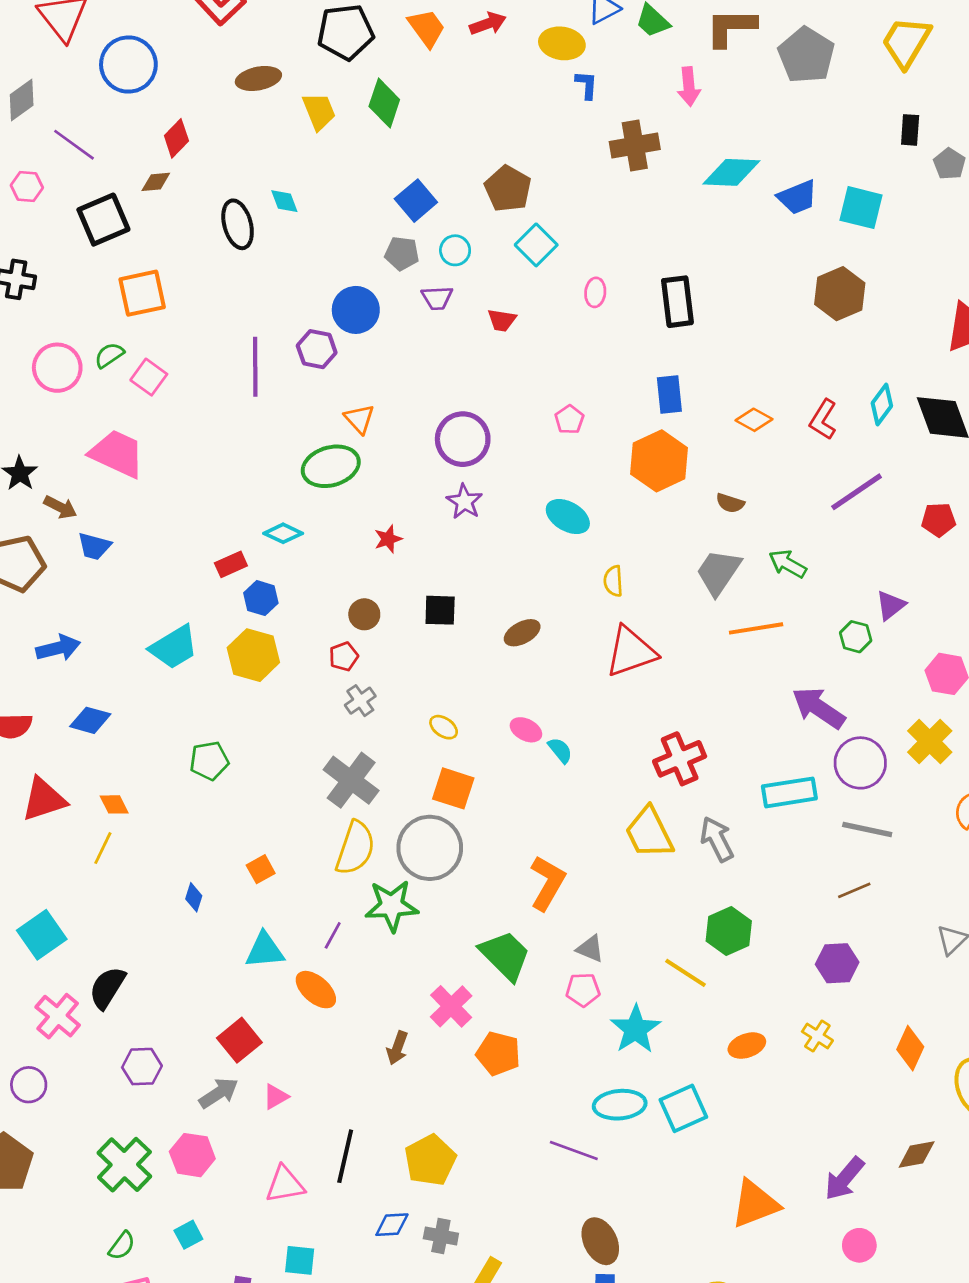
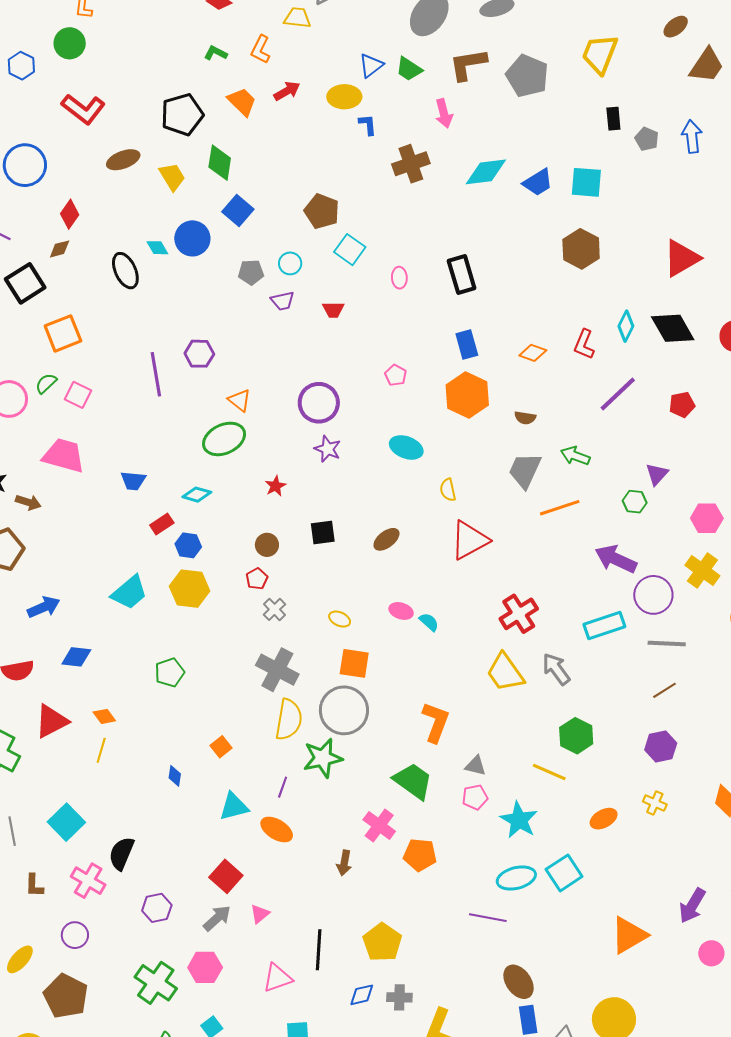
blue square: (416, 201) -> (238, 211), moved
blue circle: (356, 310) -> (192, 238), moved
blue trapezoid: (94, 546) -> (133, 481), moved

